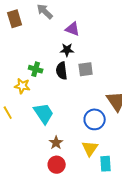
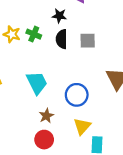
black star: (67, 50) -> (59, 16), moved
yellow star: (22, 86) -> (12, 34), moved
blue circle: (95, 119) -> (77, 95), moved

